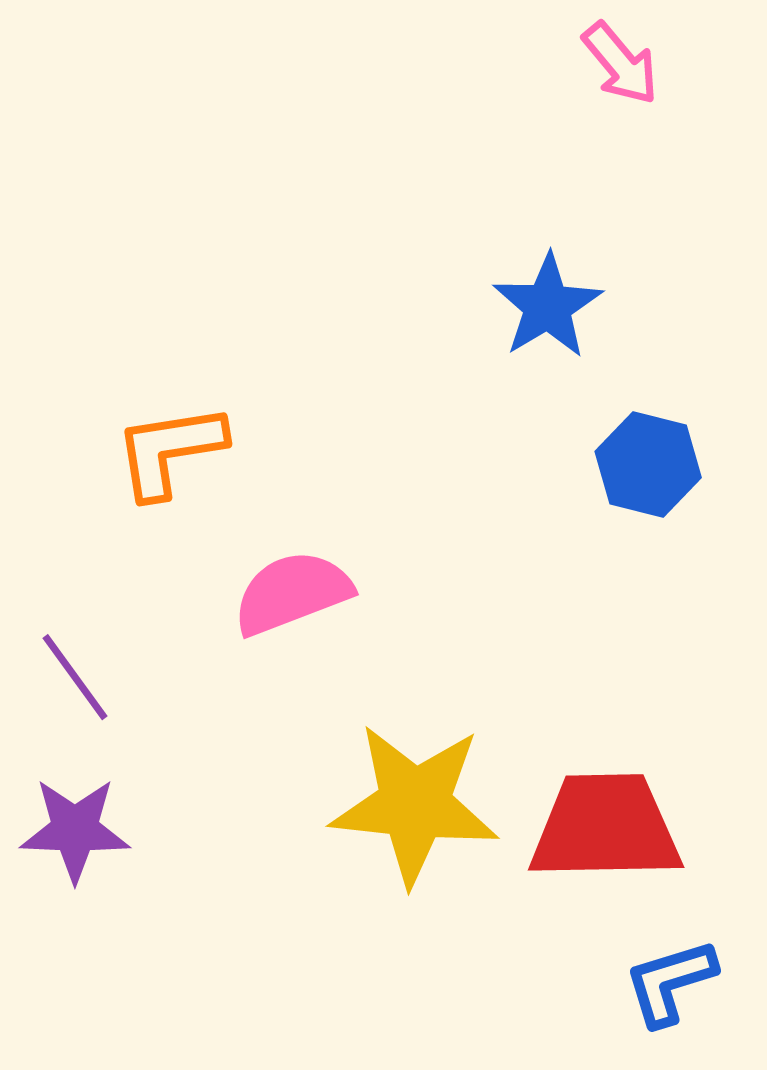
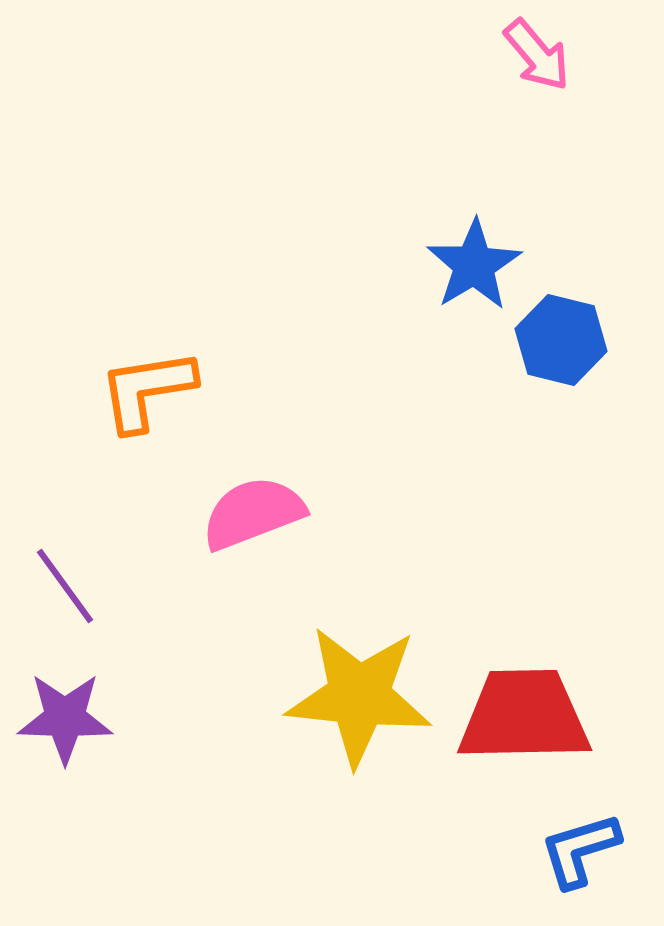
blue hexagon: (648, 465) -> (561, 340), moved

